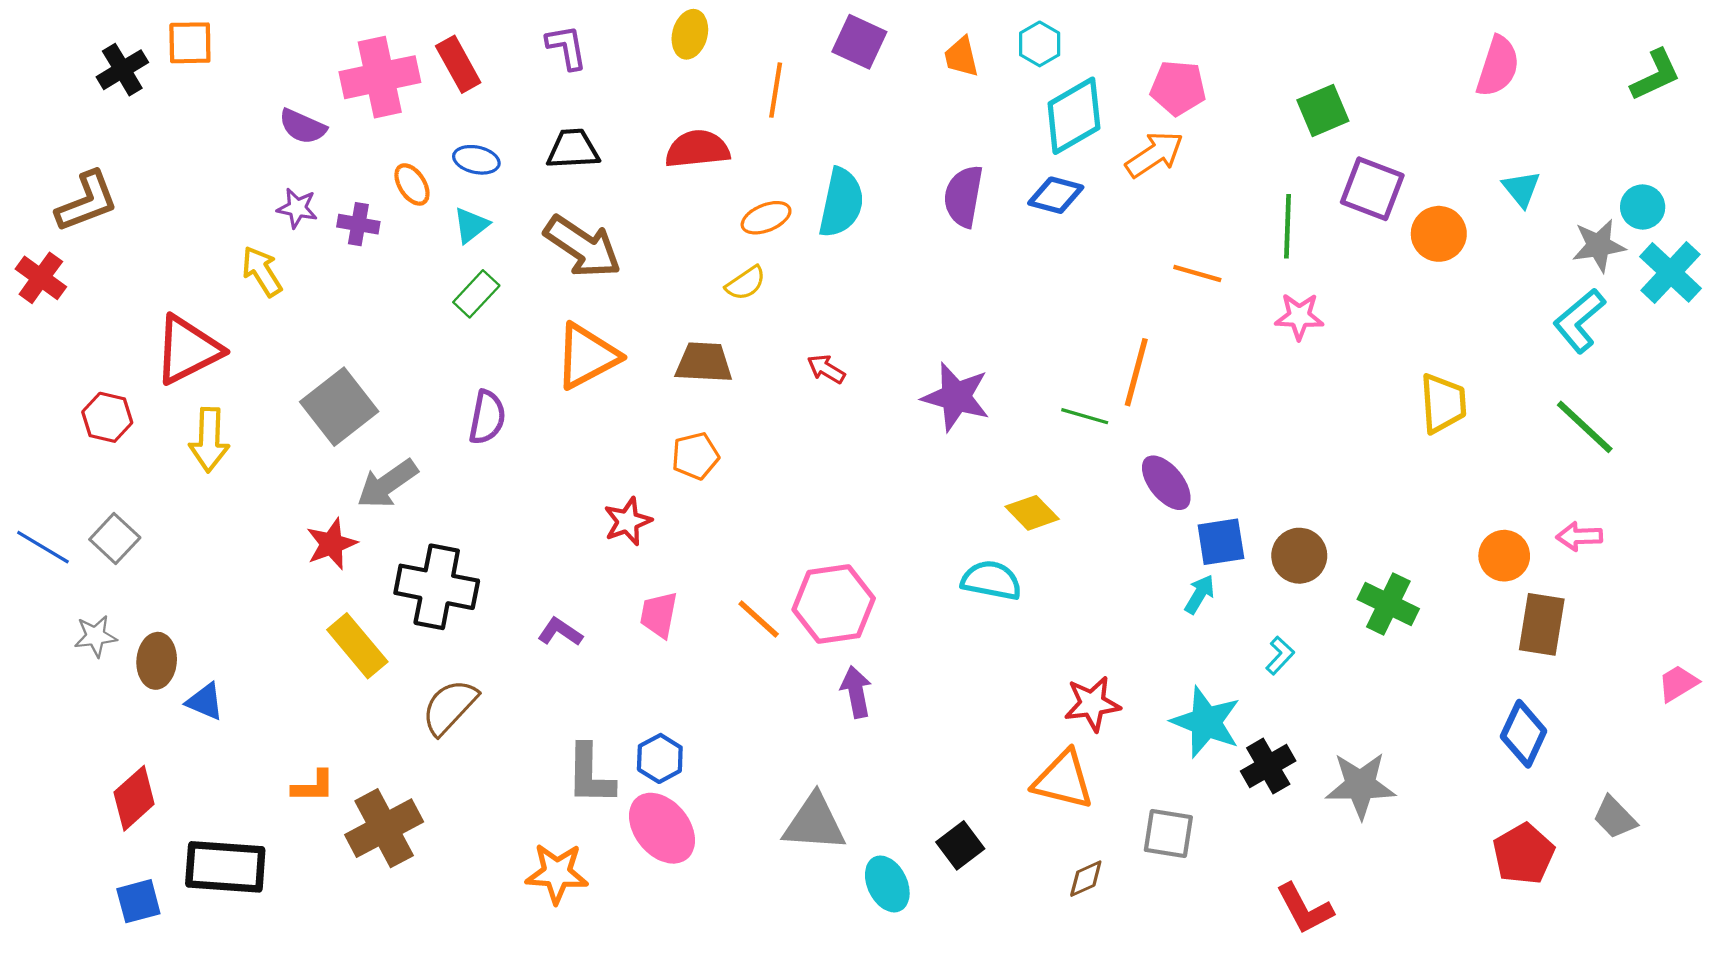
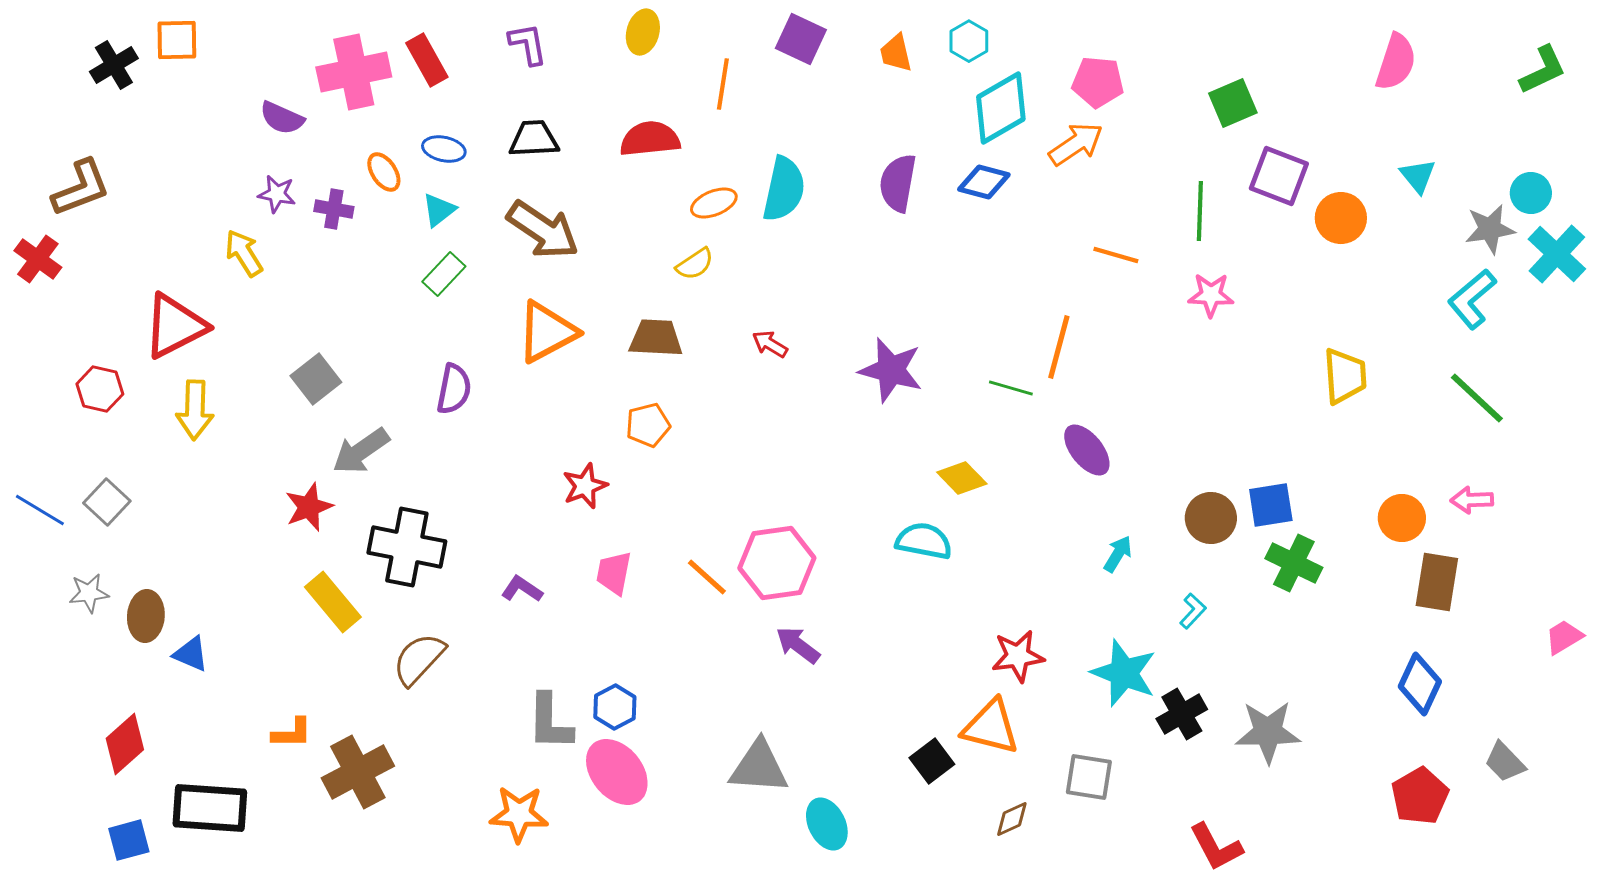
gray square: (339, 407) -> (316, 379), size x0.7
blue square: (1221, 542) -> (1271, 505), moved
purple arrow: (856, 692) -> (798, 645), turned -42
black square: (960, 845) -> (932, 761), moved

